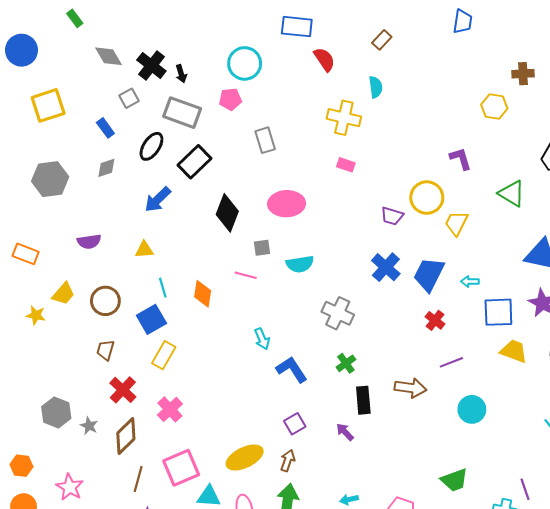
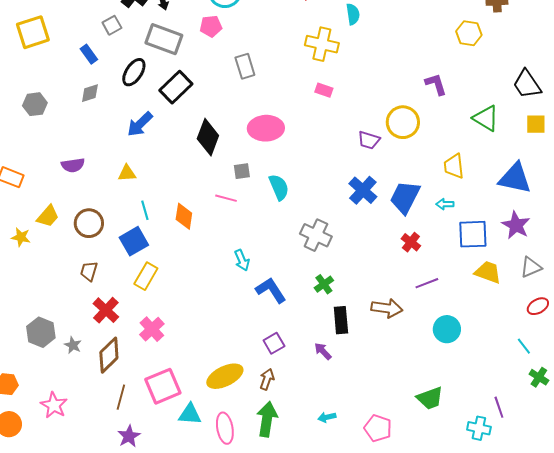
gray hexagon: (50, 179) -> (35, 104), size x0.7
yellow trapezoid: (456, 223) -> (454, 166), moved, turned -32
cyan semicircle: (300, 264) -> (279, 187), turned -104

